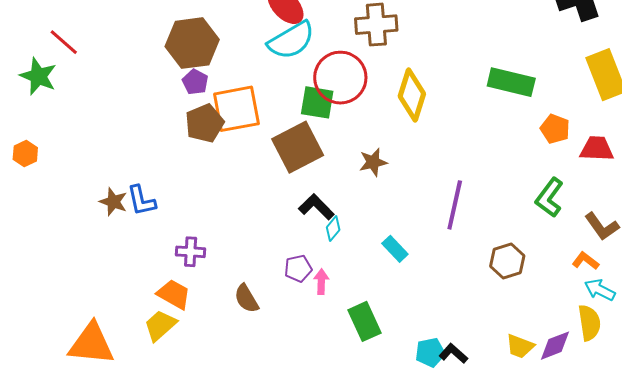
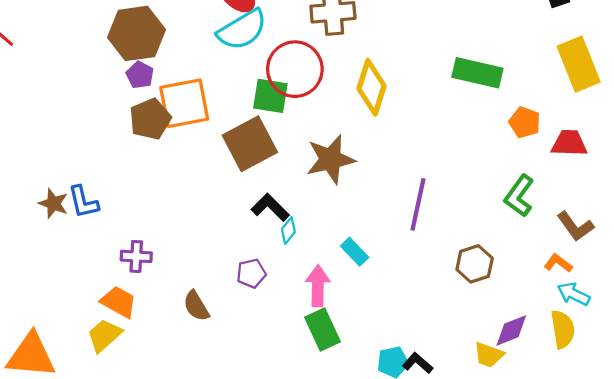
brown star: (373, 162) -> (331, 159), size x1.6
pink arrow: (321, 282) -> (318, 286), moved, size x1.5
purple diamond: (555, 346) -> (511, 330), moved

